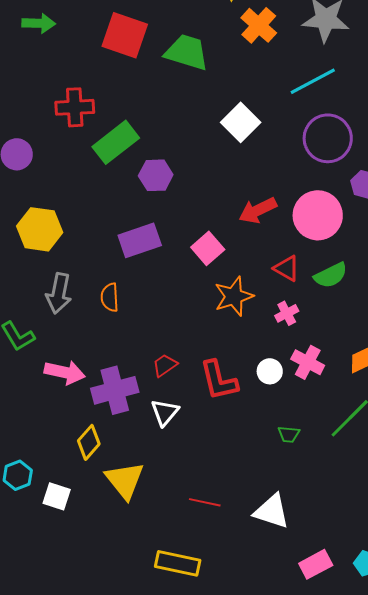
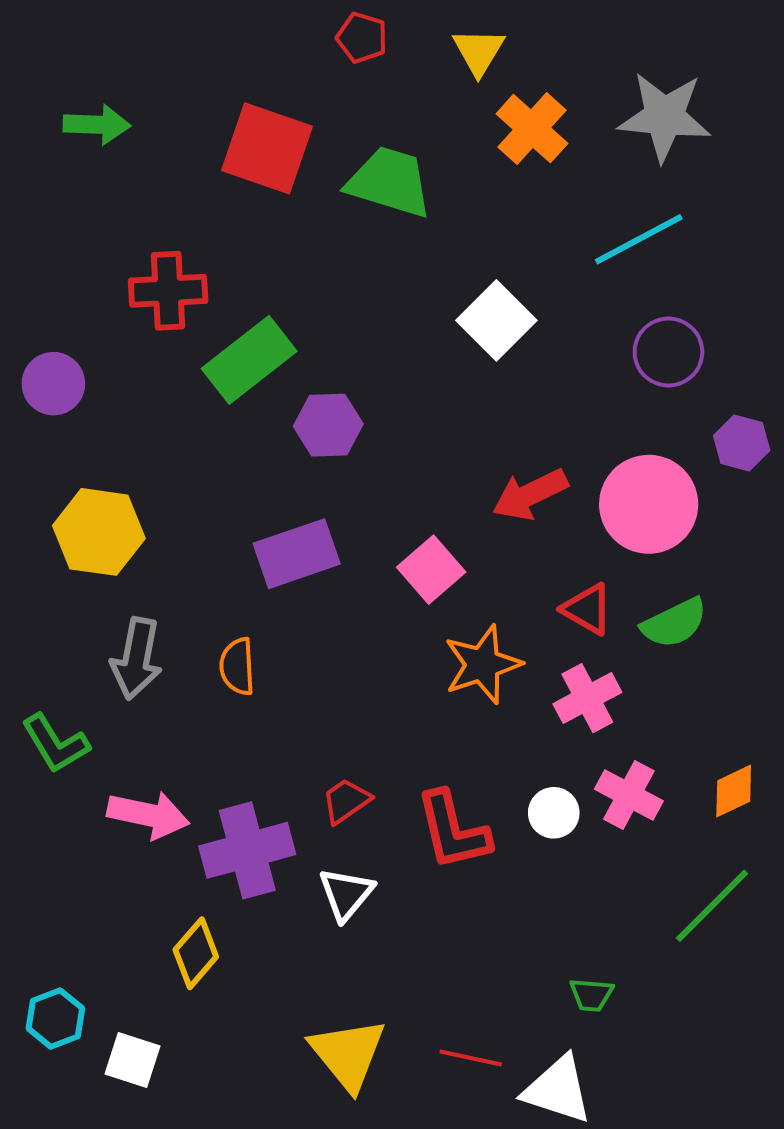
purple circle: (328, 138) -> (668, 352), size x0.7
pink cross: (287, 313) -> (587, 698), size x1.4
green trapezoid: (289, 434) -> (591, 995), moved
yellow triangle: (125, 480) -> (348, 1054), moved
red line: (205, 502) -> (471, 1058), moved

